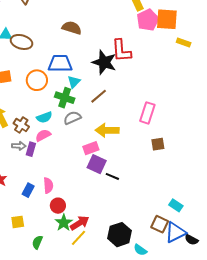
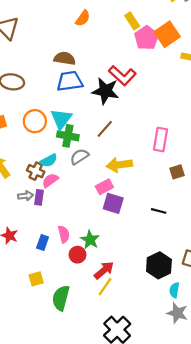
orange square: (167, 19) -> (167, 34), turned -30
red L-shape: (121, 51) -> (122, 75), turned -35
blue trapezoid: (60, 64) -> (70, 81), moved
cyan triangle: (74, 82) -> (61, 119), moved, size x1.5
brown cross: (21, 125) -> (36, 171), moved
black line: (112, 176) -> (159, 211), moved
green star: (64, 223) -> (90, 240), moved
black hexagon: (119, 235) -> (159, 265), moved
green semicircle: (37, 242) -> (61, 298), size x1.6
cyan semicircle: (140, 250) -> (174, 290), turned 72

